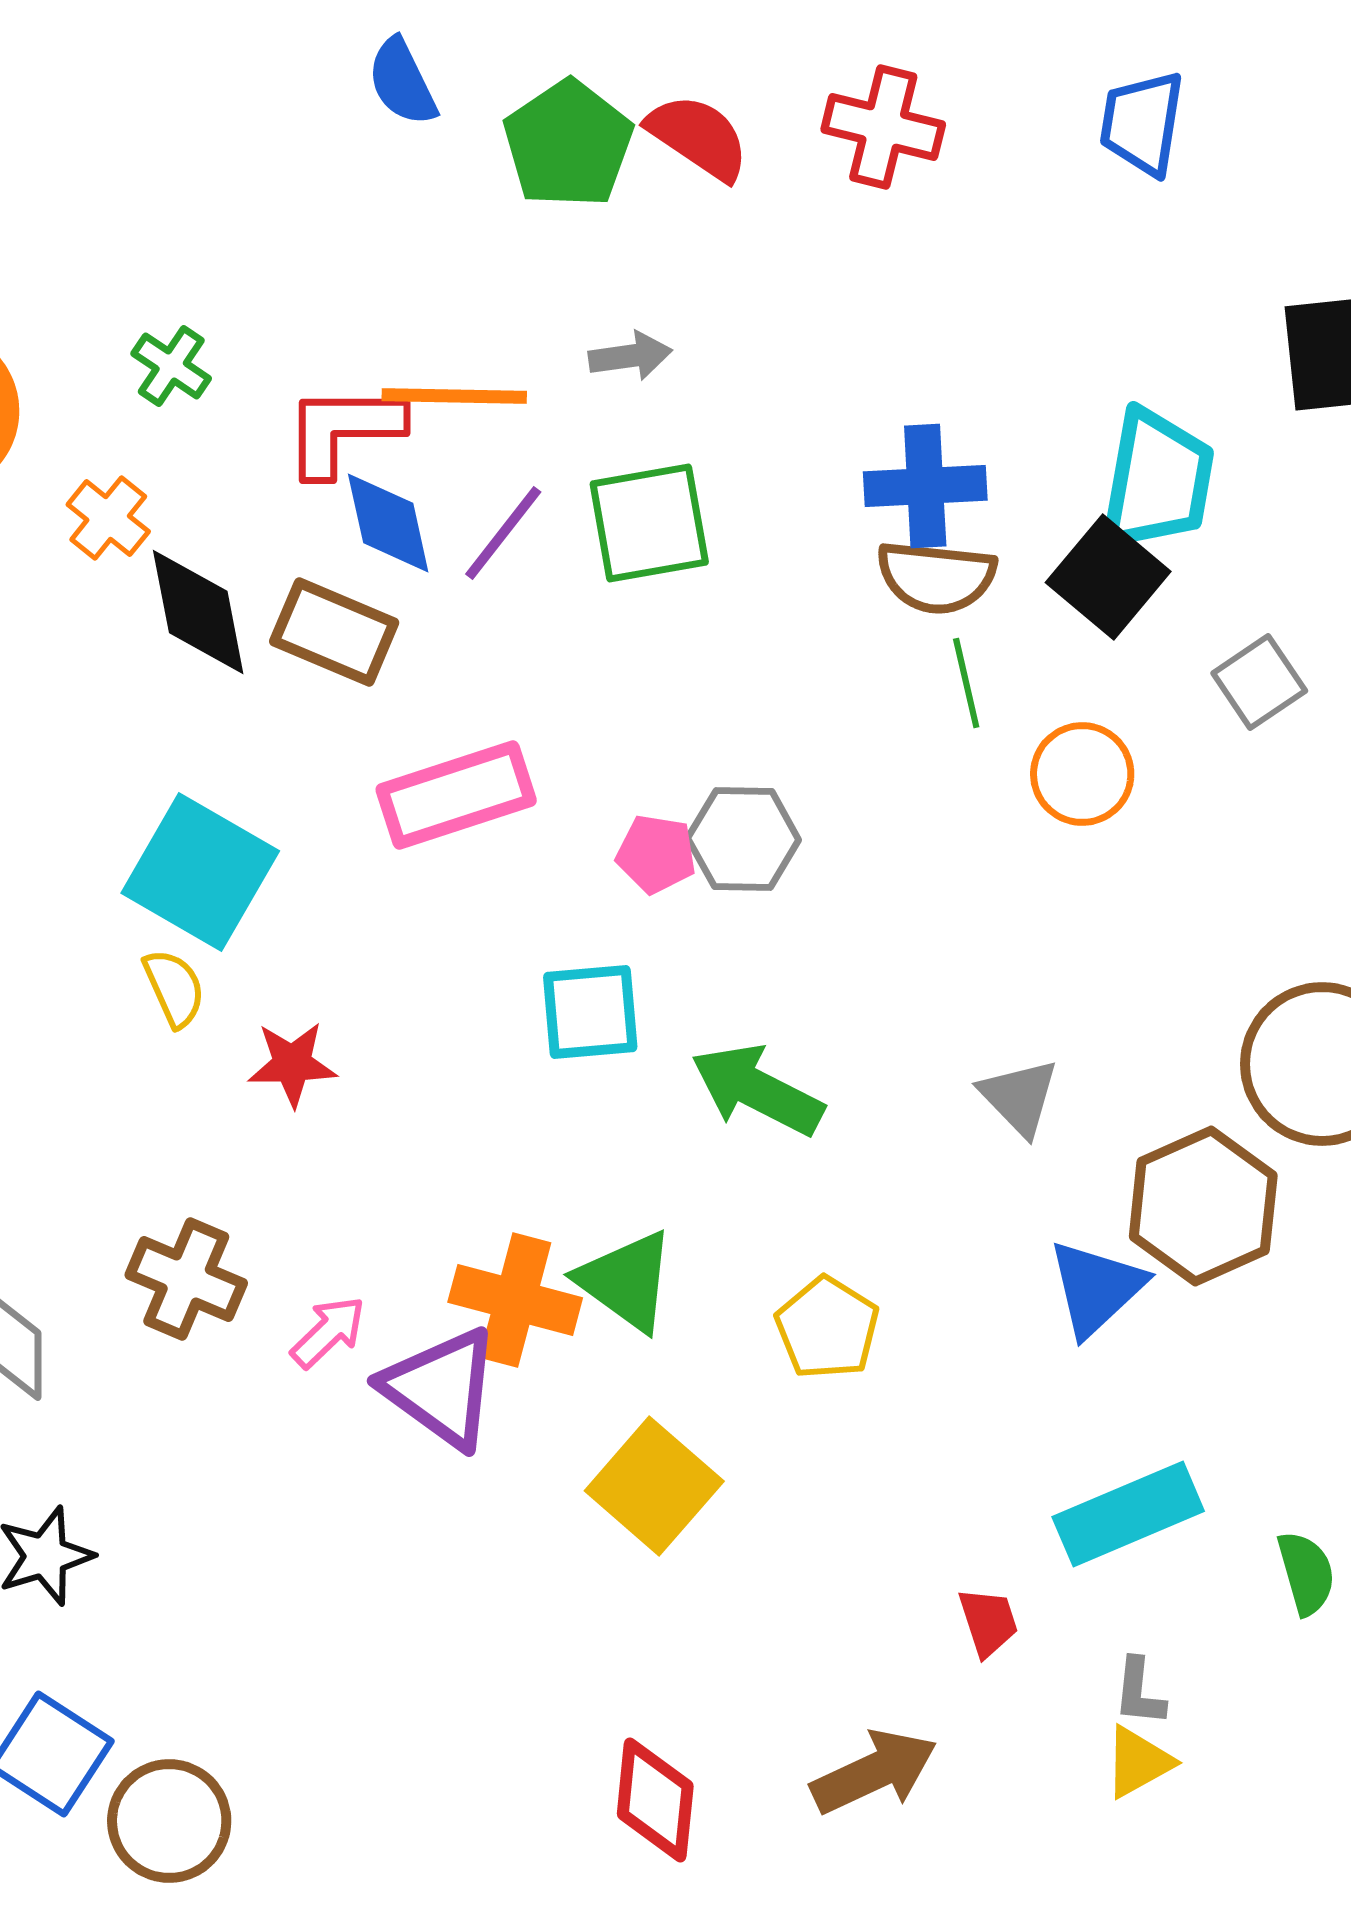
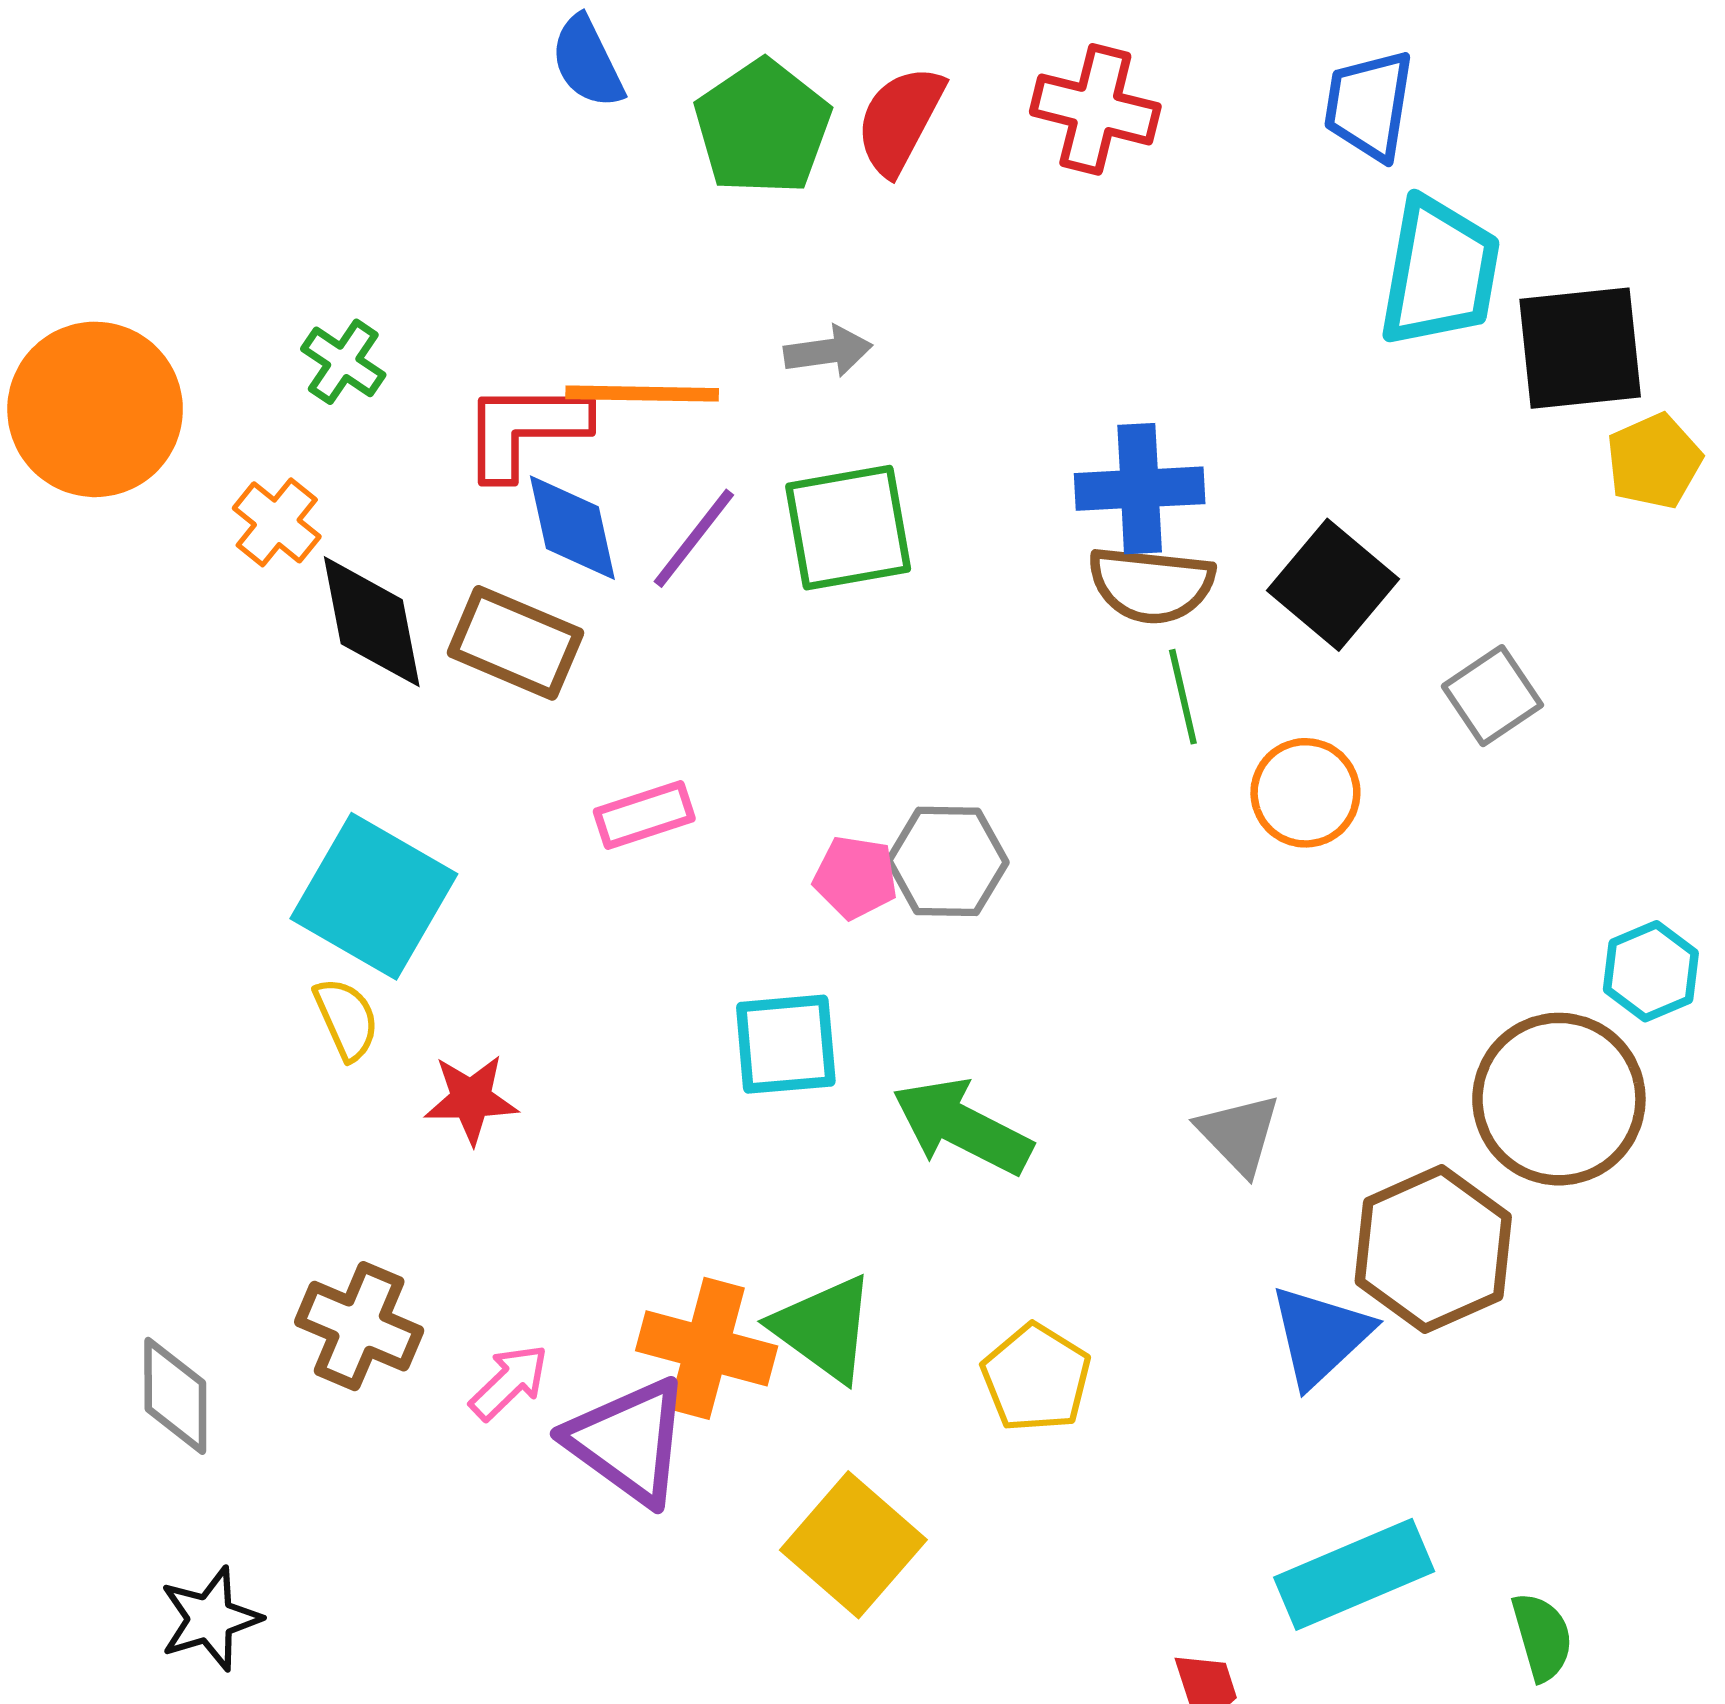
red semicircle: (698, 137) -> (900, 120), turned -96
cyan trapezoid: (1157, 480) -> (1440, 272), moved
pink rectangle: (456, 795) -> (644, 815), size x0.6

